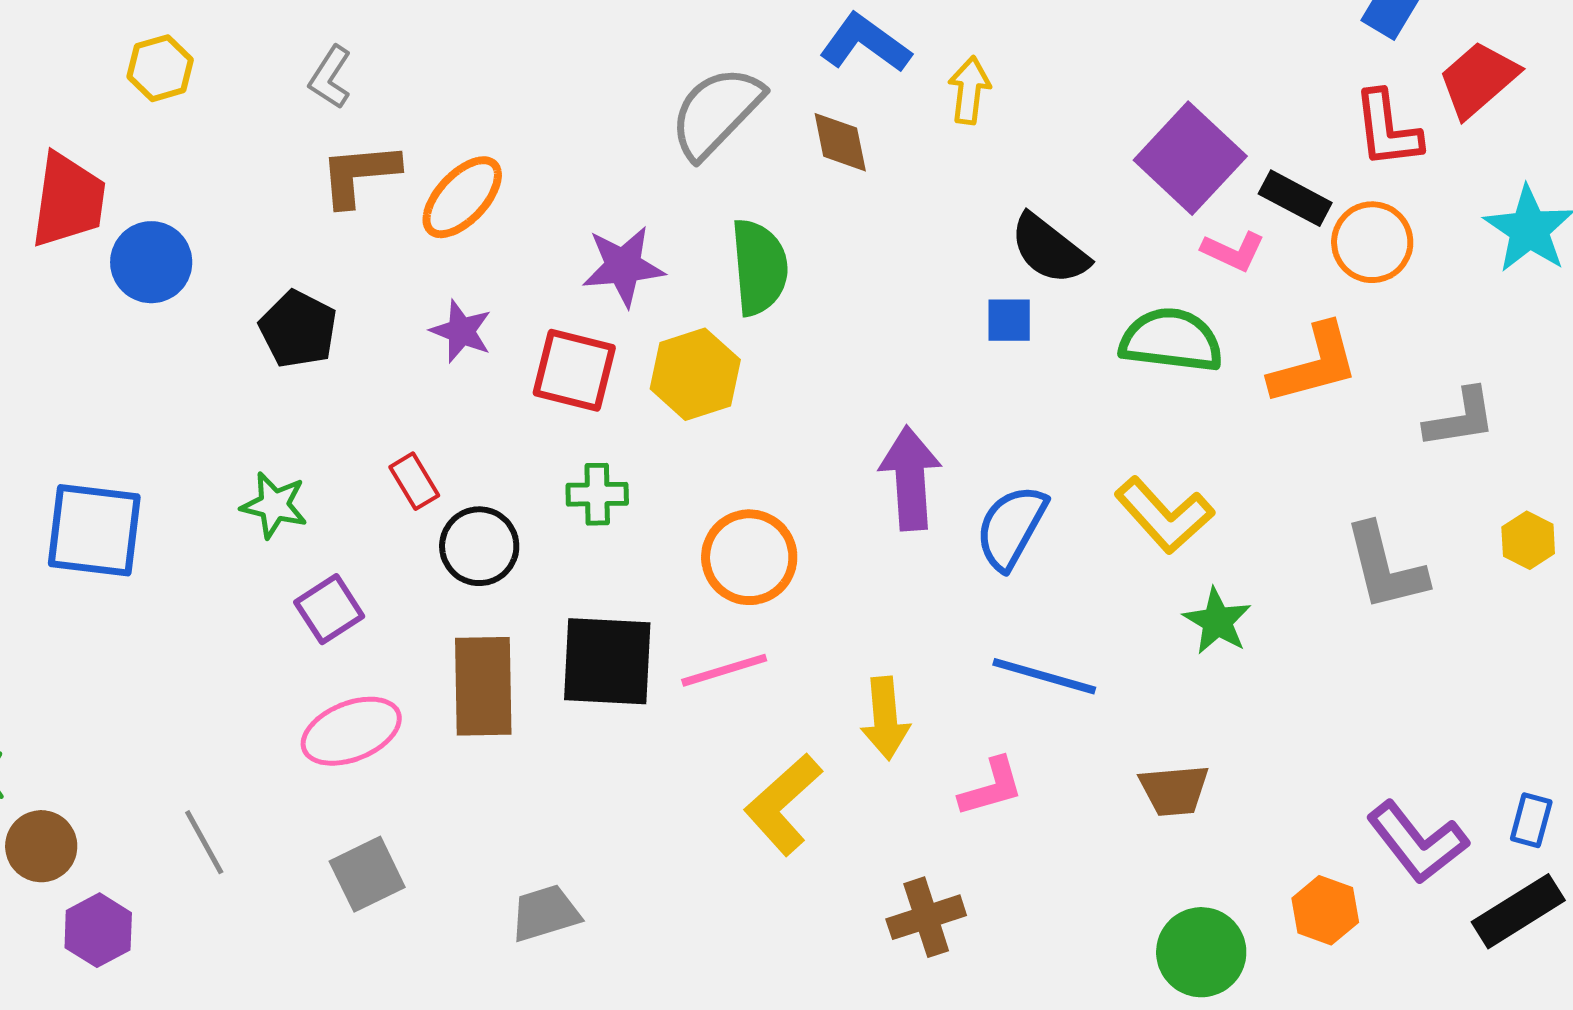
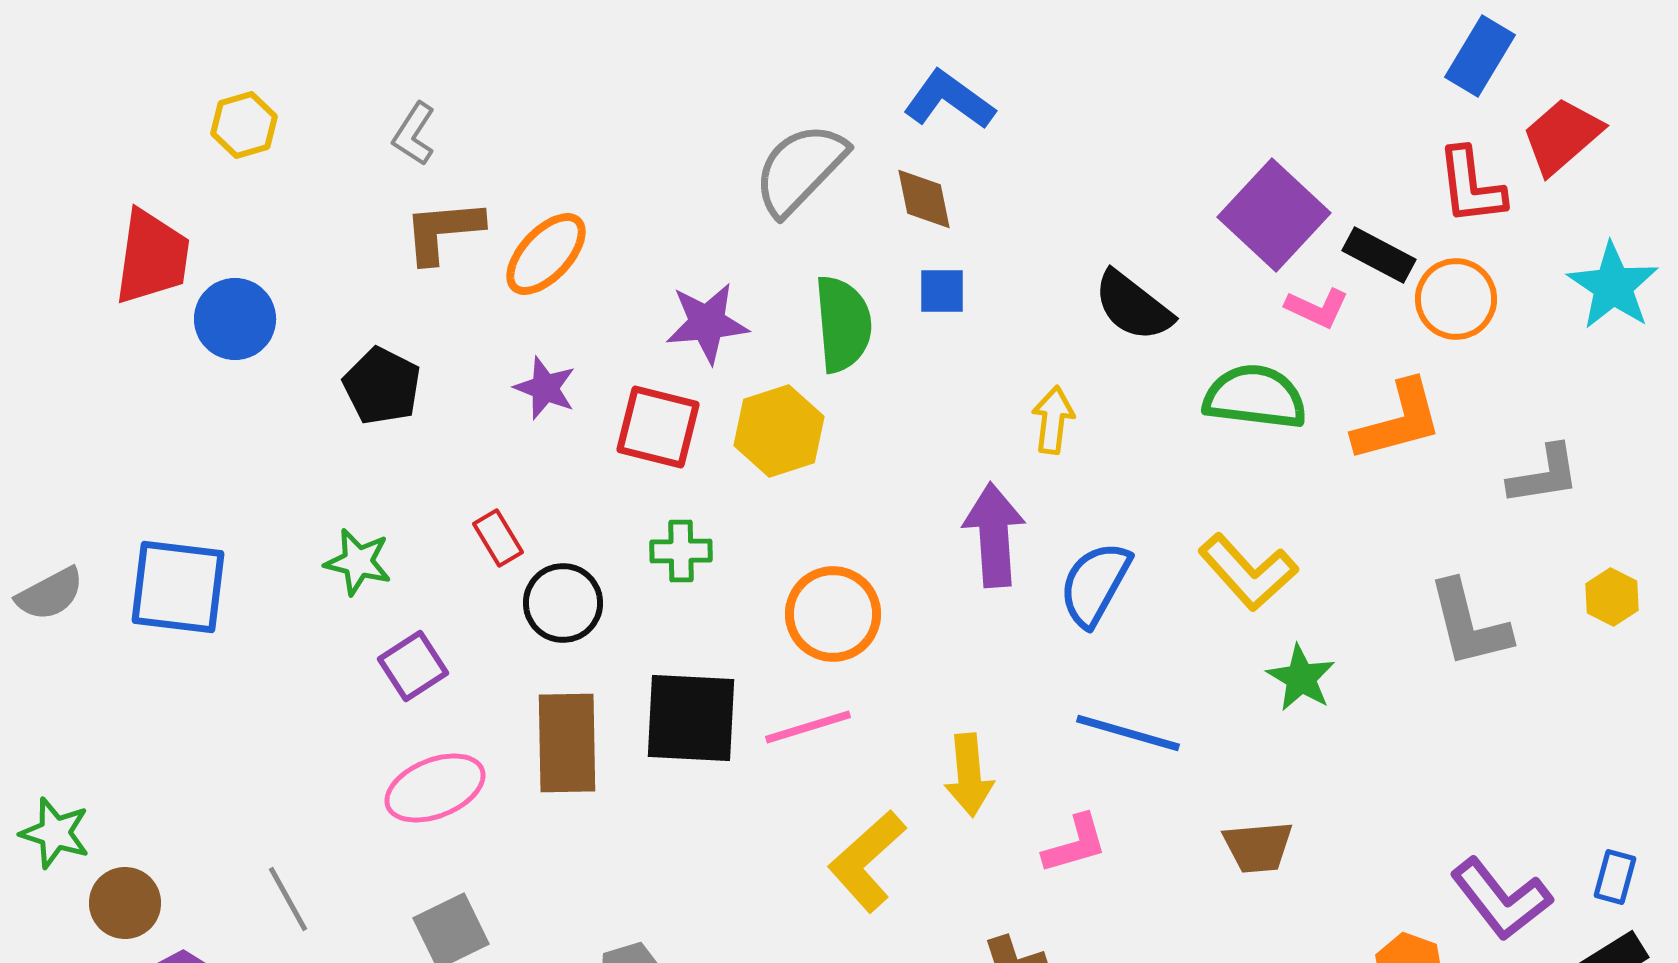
yellow arrow: (969, 90) -> (1053, 420), moved
blue square: (1009, 320) -> (942, 291), moved

